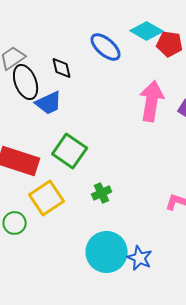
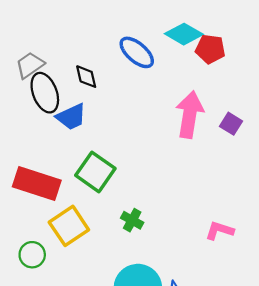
green cross: (102, 193) -> (132, 220), turned -36

